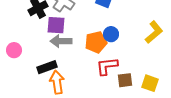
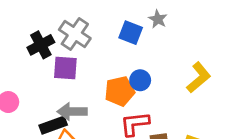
gray arrow: (61, 41) -> (72, 112), moved

